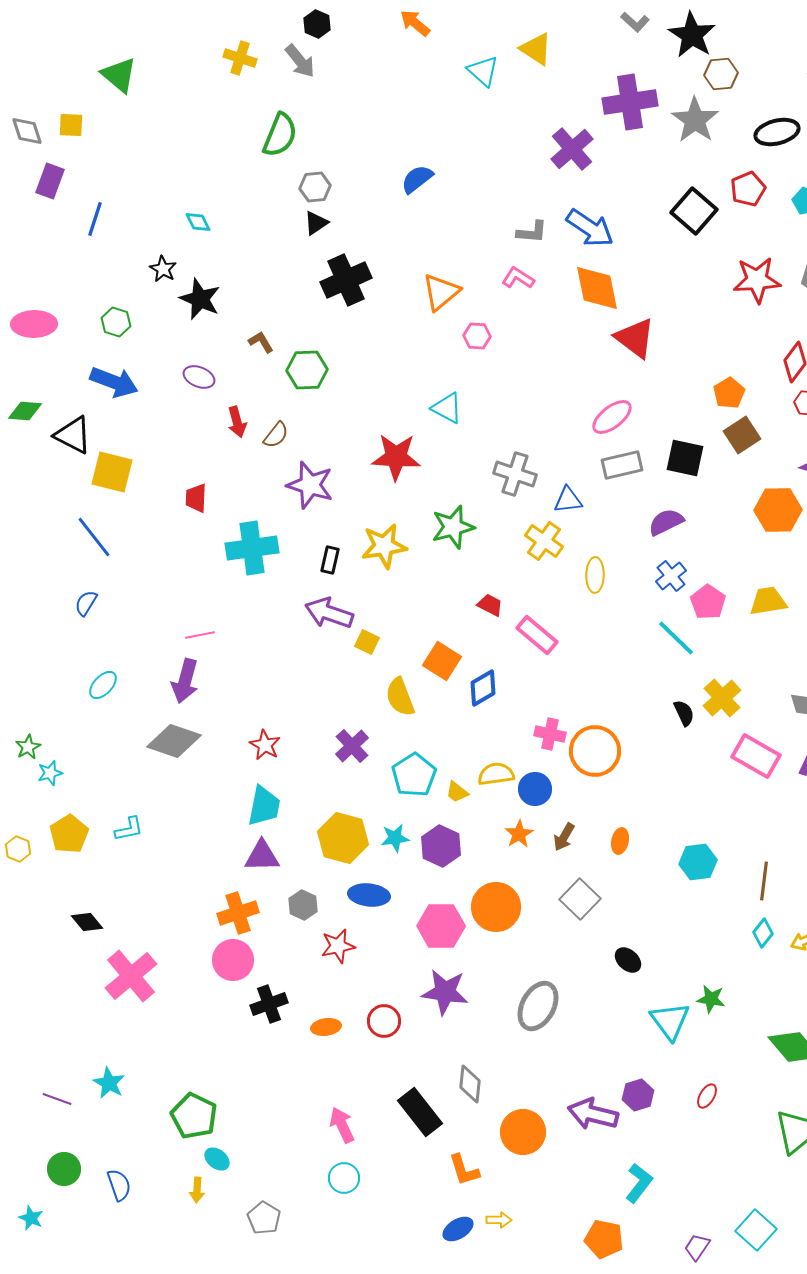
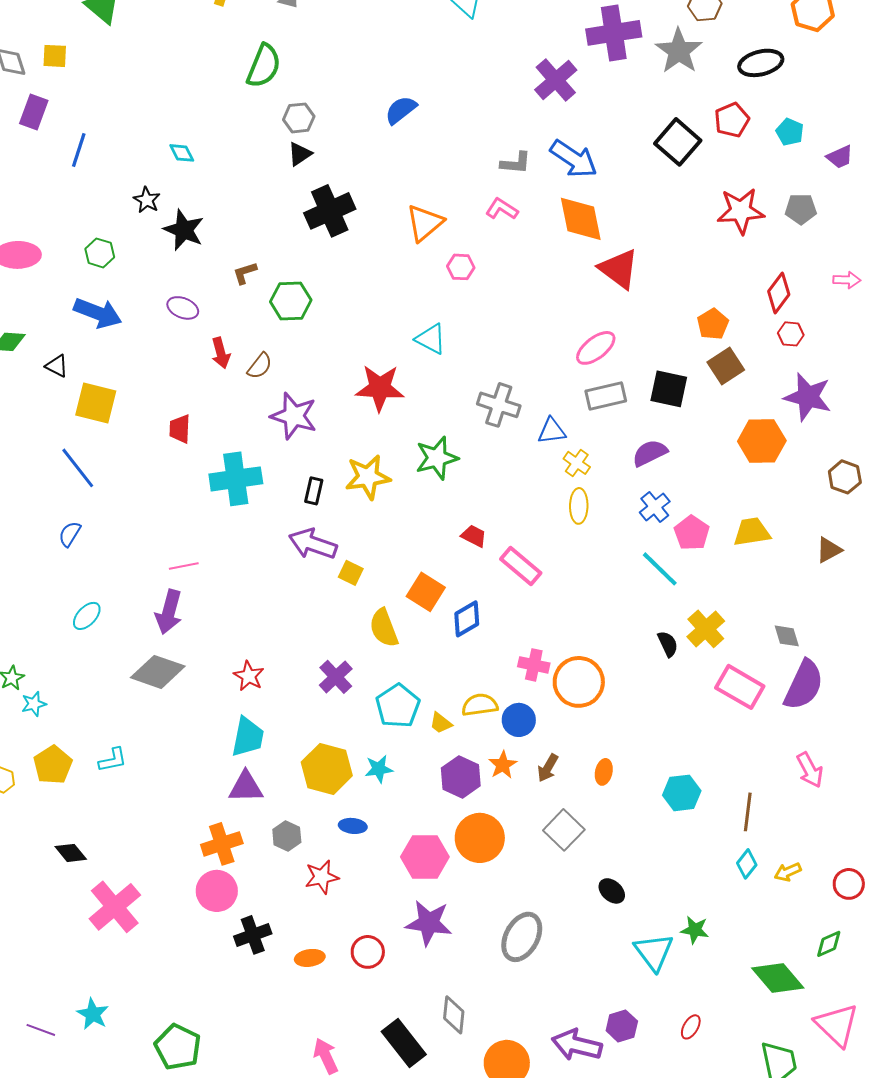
brown L-shape: (261, 342) -> (245, 273), turned -76
black triangle: (73, 435) -> (57, 366), size x0.6
yellow cross: (544, 541) -> (577, 463), moved, size x0.7
purple hexagon: (441, 846) -> (461, 777), moved
blue ellipse: (369, 895) -> (353, 826), size x0.7

